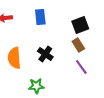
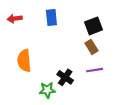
black cross: (45, 54) -> (65, 77), moved
purple line: (81, 67) -> (95, 70), turned -63

